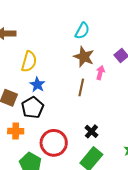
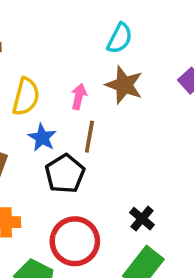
pink arrow: (100, 73) -> (79, 97), moved
brown line: (81, 87) -> (89, 137), moved
black pentagon: (33, 107) -> (65, 174), moved

